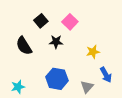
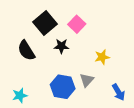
black square: (41, 21) -> (45, 23), size x1.5
blue arrow: (106, 75) -> (119, 92), moved
gray triangle: (87, 87) -> (87, 80), moved

